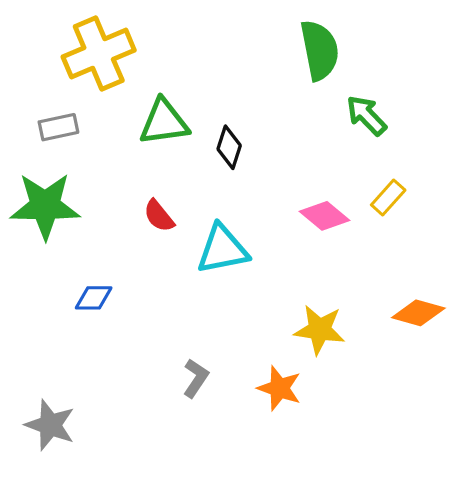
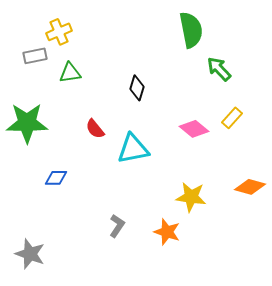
yellow cross: (99, 54) -> (59, 32), size x0.6
green triangle: (164, 122) -> (70, 73), moved, size x0.7
gray rectangle: (58, 127) -> (35, 56), moved

